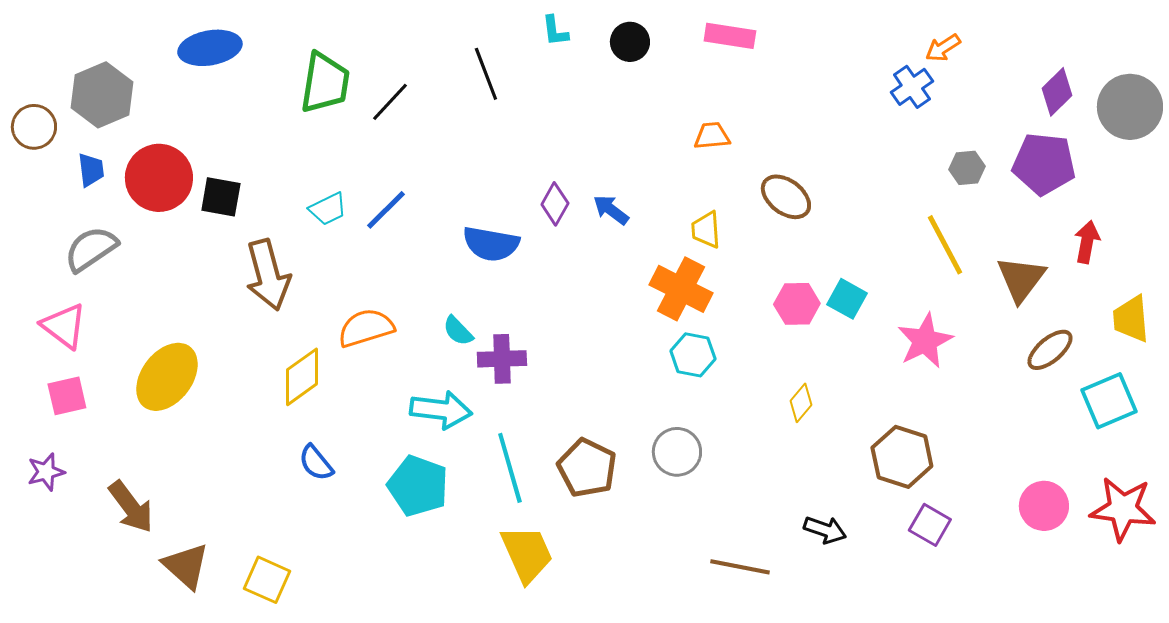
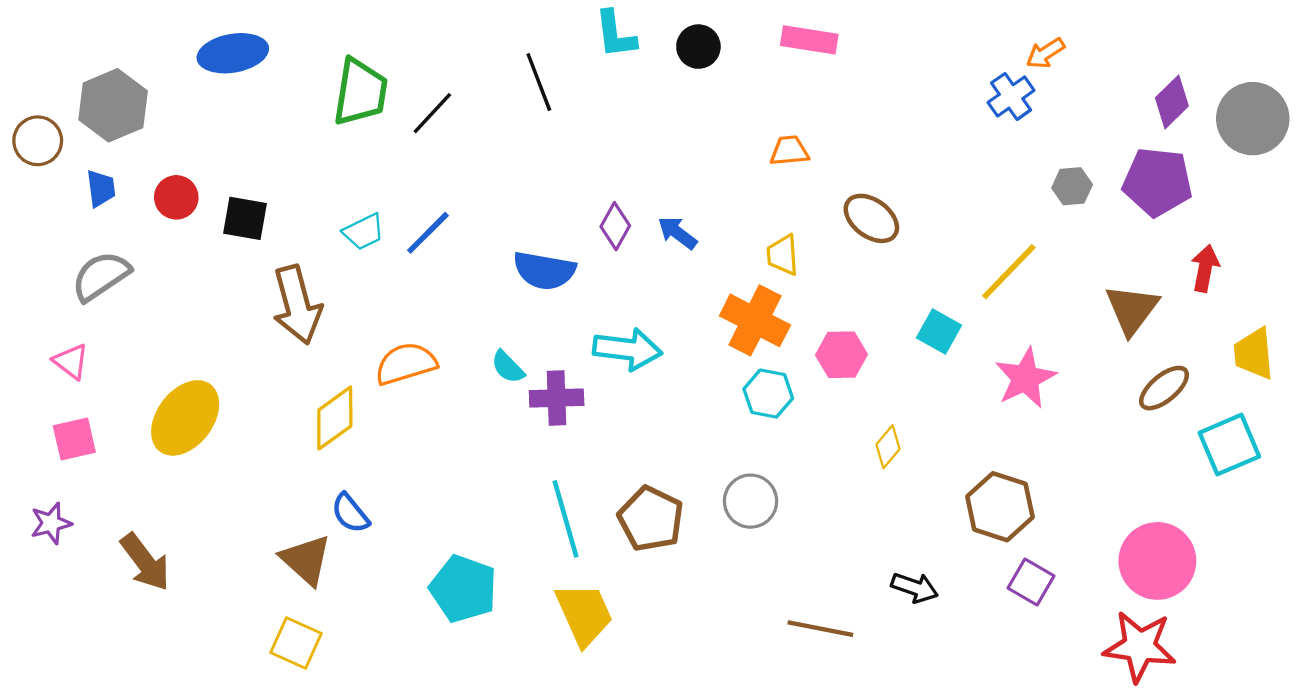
cyan L-shape: (555, 31) -> (615, 34), size x1.4
red circle: (159, 178) -> (176, 197), size x0.6
yellow line: (945, 245) -> (1009, 272), moved, turned 72
pink hexagon: (797, 304) -> (841, 355), moved
pink triangle: (64, 326) -> (71, 361), size x0.7
cyan arrow: (441, 410) -> (627, 349), moved
cyan pentagon: (418, 486) -> (463, 589), moved
pink circle: (1044, 506) -> (1157, 561), size x1.4
red star: (1123, 509) -> (1140, 646), moved
brown triangle: (186, 566) -> (306, 560), moved

